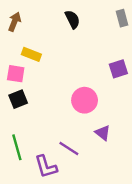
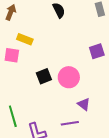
black square: (18, 99) -> (44, 76), moved
purple line: (69, 149) -> (70, 123), moved, turned -42

